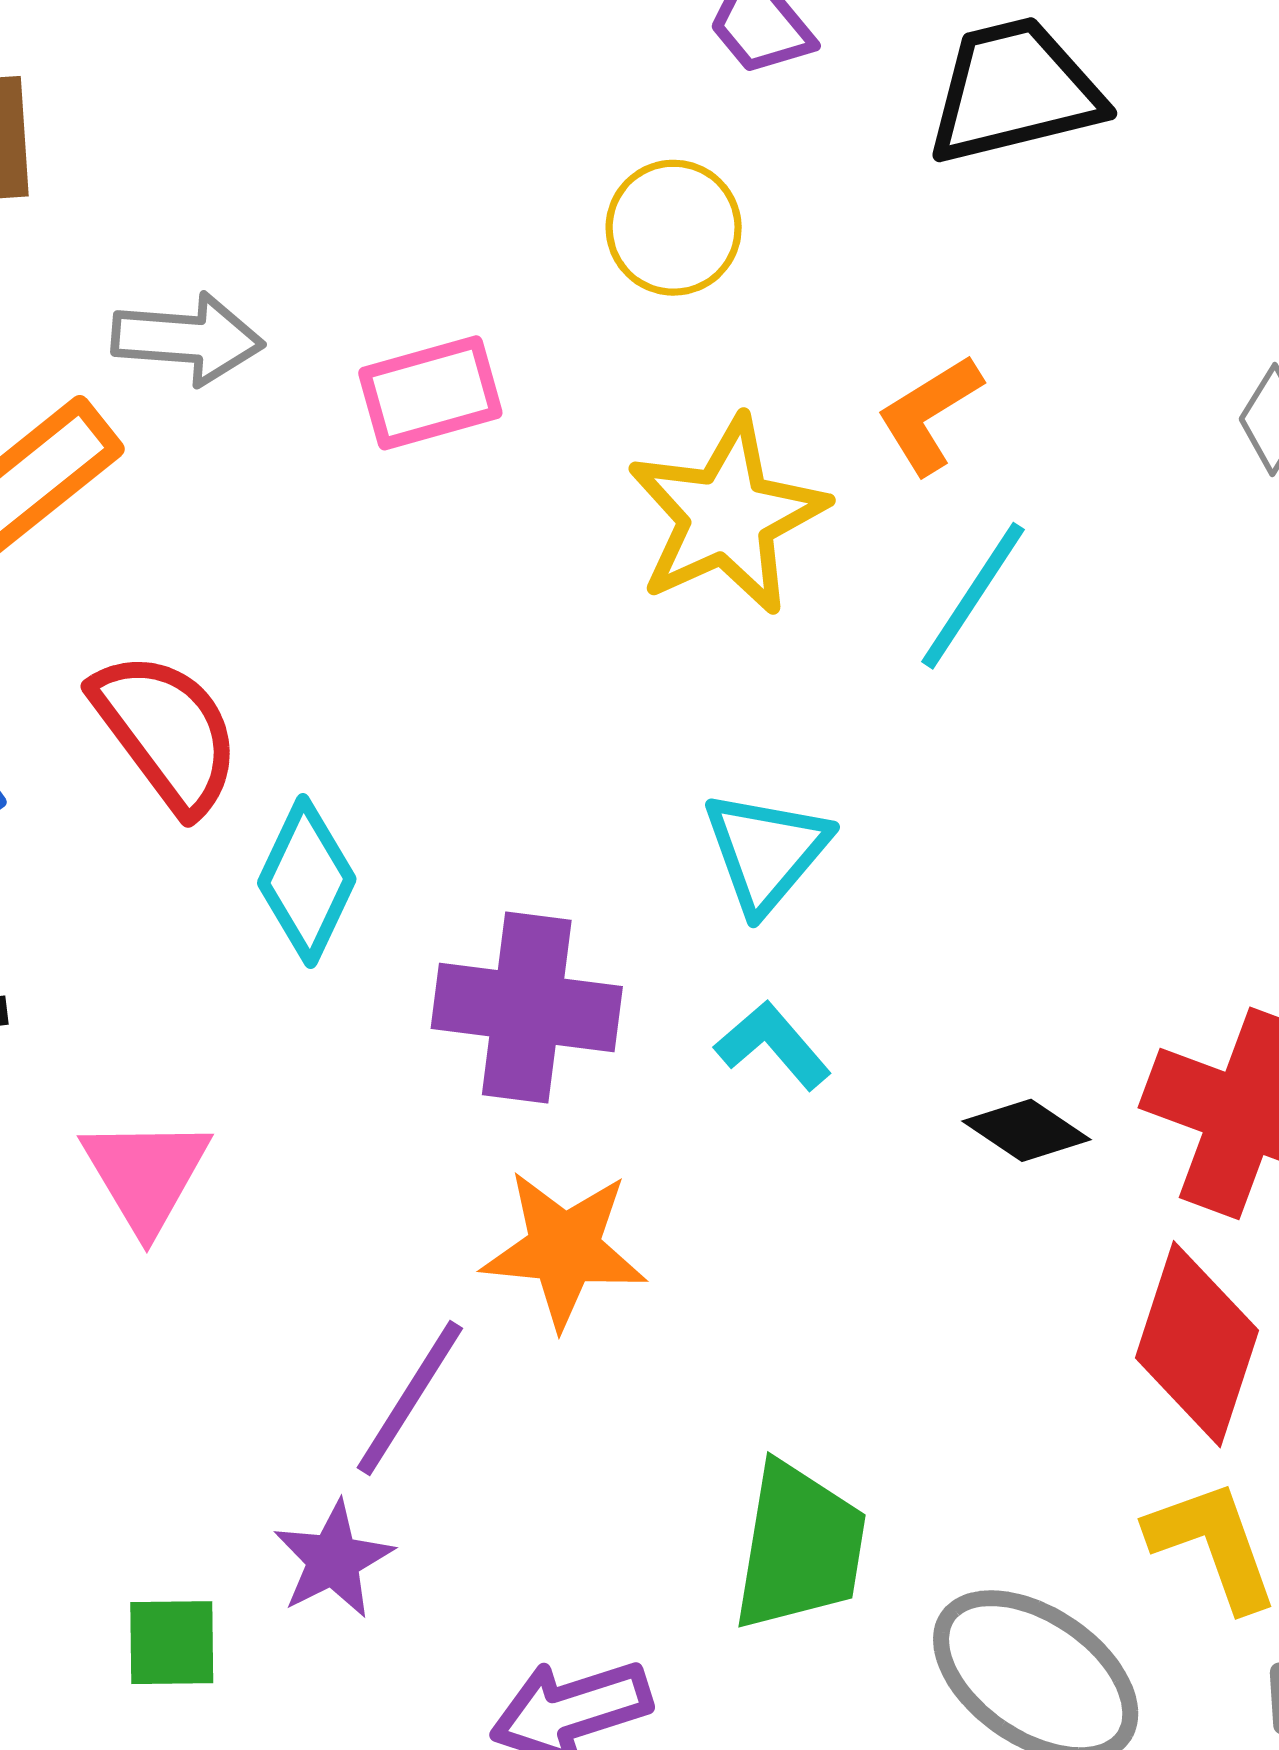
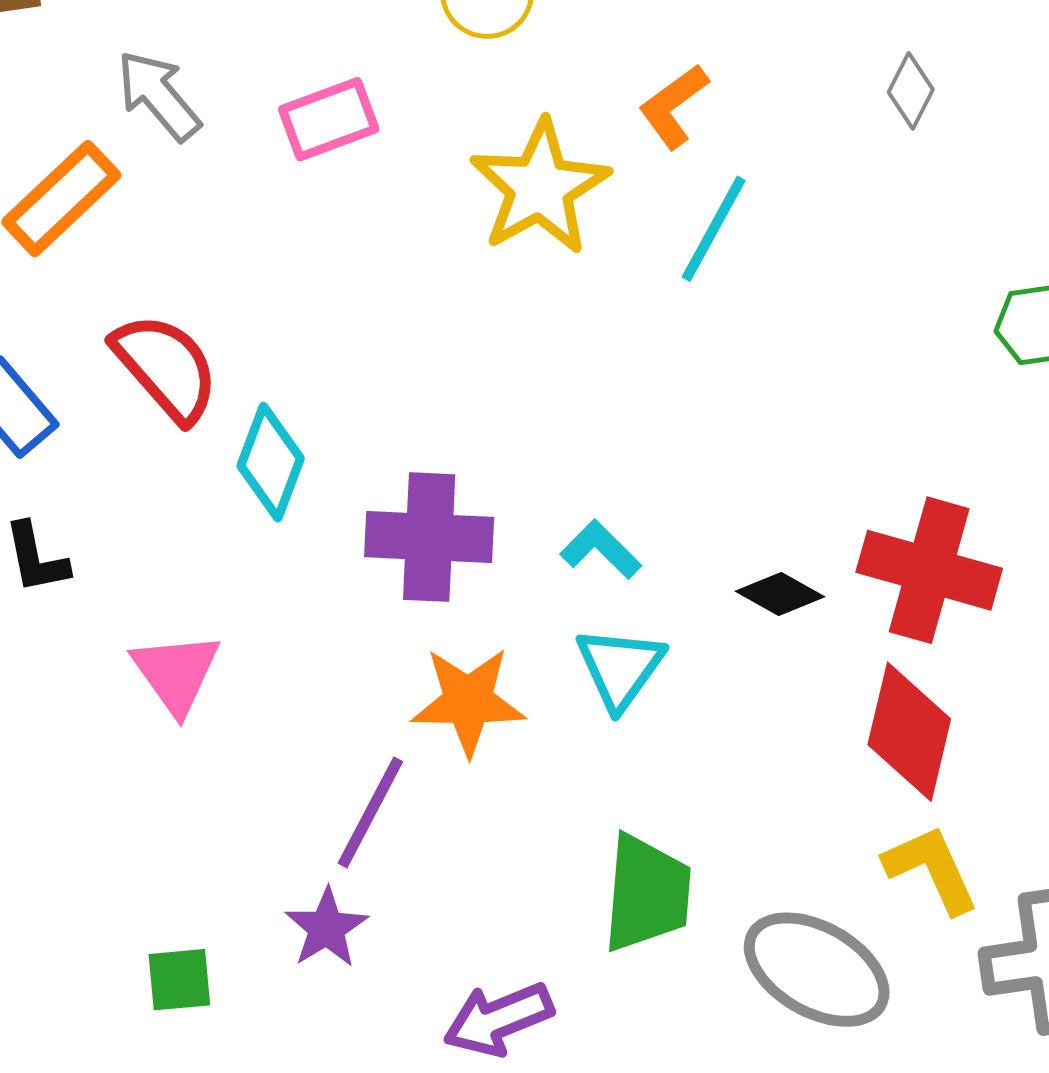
gray arrow: (188, 339) -> (159, 95), turned -130
cyan triangle: (766, 851) -> (620, 668), moved
green square: (172, 1643) -> (179, 980), moved

